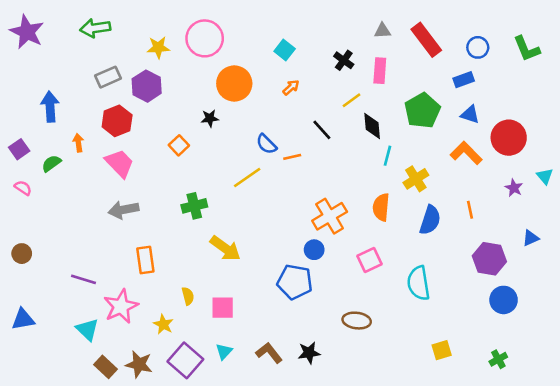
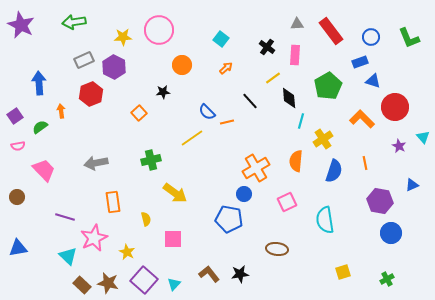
orange circle: (234, 83) -> (182, 65), size x0.7
blue triangle: (470, 114) -> (373, 81), moved
pink trapezoid: (120, 163) -> (44, 170), moved
pink semicircle: (23, 188) -> (18, 146), turned 136
yellow semicircle: (188, 296) -> (146, 219), moved
cyan triangle: (224, 351) -> (174, 284), moved

